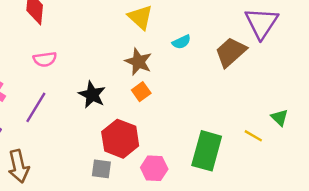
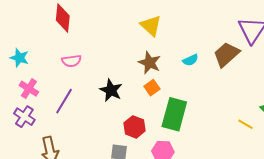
cyan semicircle: (181, 42) -> (190, 60), moved
red hexagon: (120, 139) -> (135, 127), size x0.7
green rectangle: (207, 151) -> (174, 114), moved

